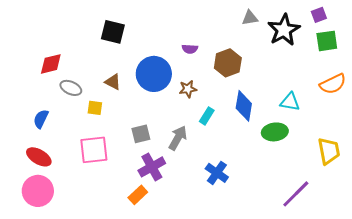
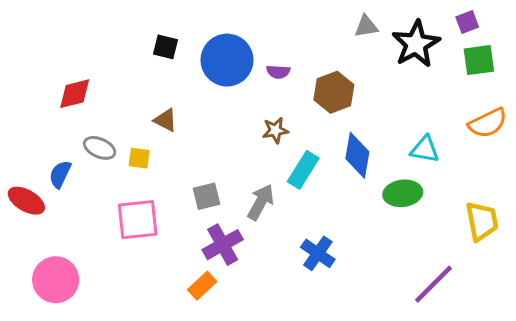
black square: (113, 32) -> (165, 47), size x0.7
blue circle: (154, 74) -> (227, 60), moved
gray ellipse: (71, 88) -> (100, 148), moved
cyan rectangle: (207, 116) -> (303, 170), size x1.4
red ellipse: (39, 157) -> (26, 201), moved

